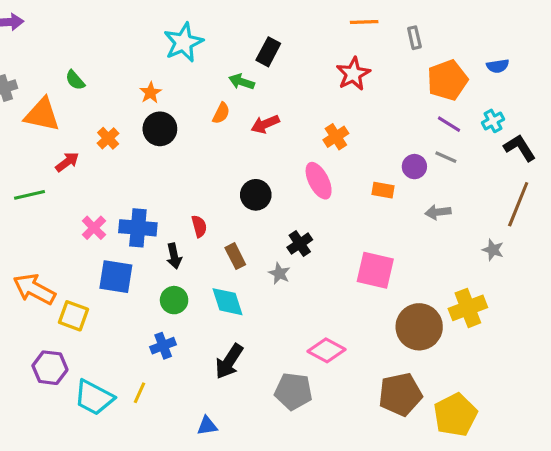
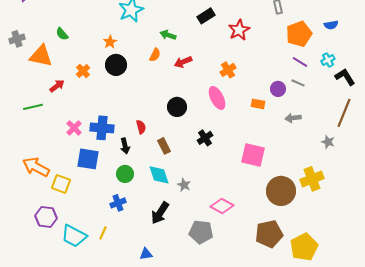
black rectangle: (268, 52) -> (206, 16), moved, turned 30
gray star: (279, 273) -> (184, 185), moved

